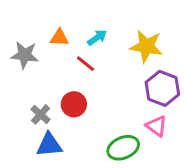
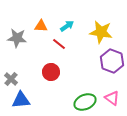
gray cross: (41, 114) -> (11, 79), moved
pink triangle: (156, 126) -> (112, 98), moved
blue triangle: (49, 145) -> (21, 100), moved

